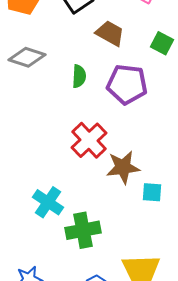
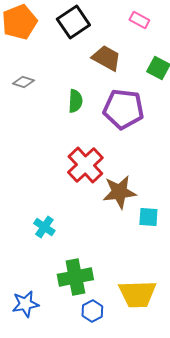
gray diamond: (27, 57) -> (23, 82), size x0.6
cyan cross: (48, 202) -> (44, 227), size x0.7
green cross: (83, 230) -> (75, 277), moved

